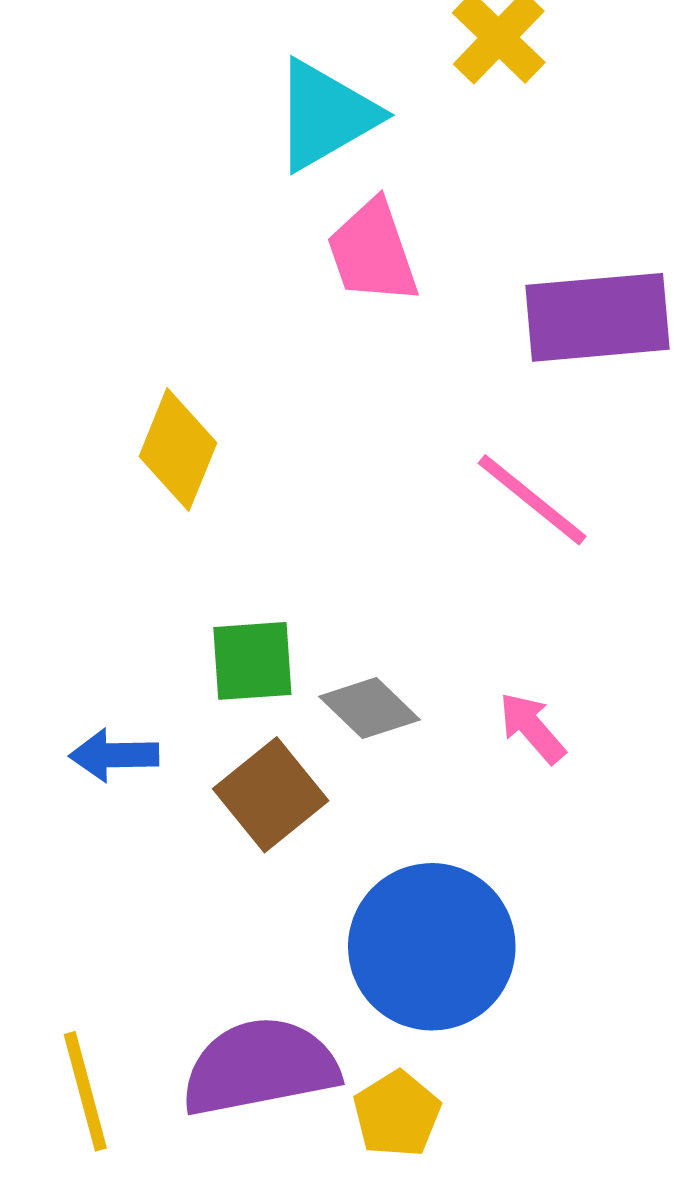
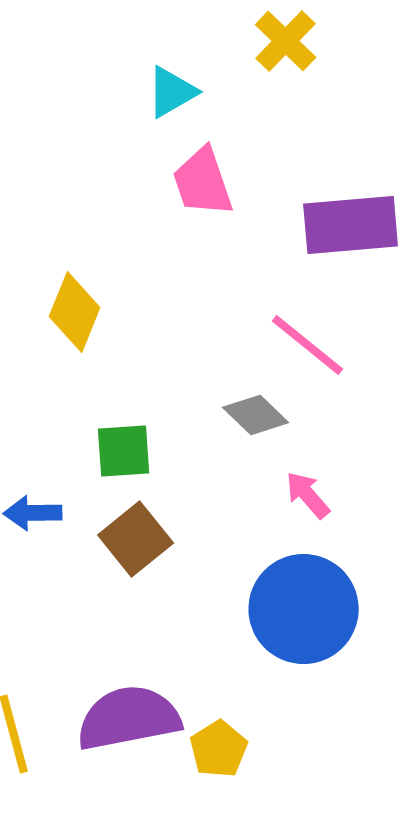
cyan triangle: (325, 115) -> (172, 92), size x0.7
gray diamond: (369, 708) -> (256, 415), moved
blue circle: (432, 947) -> (304, 609), moved

